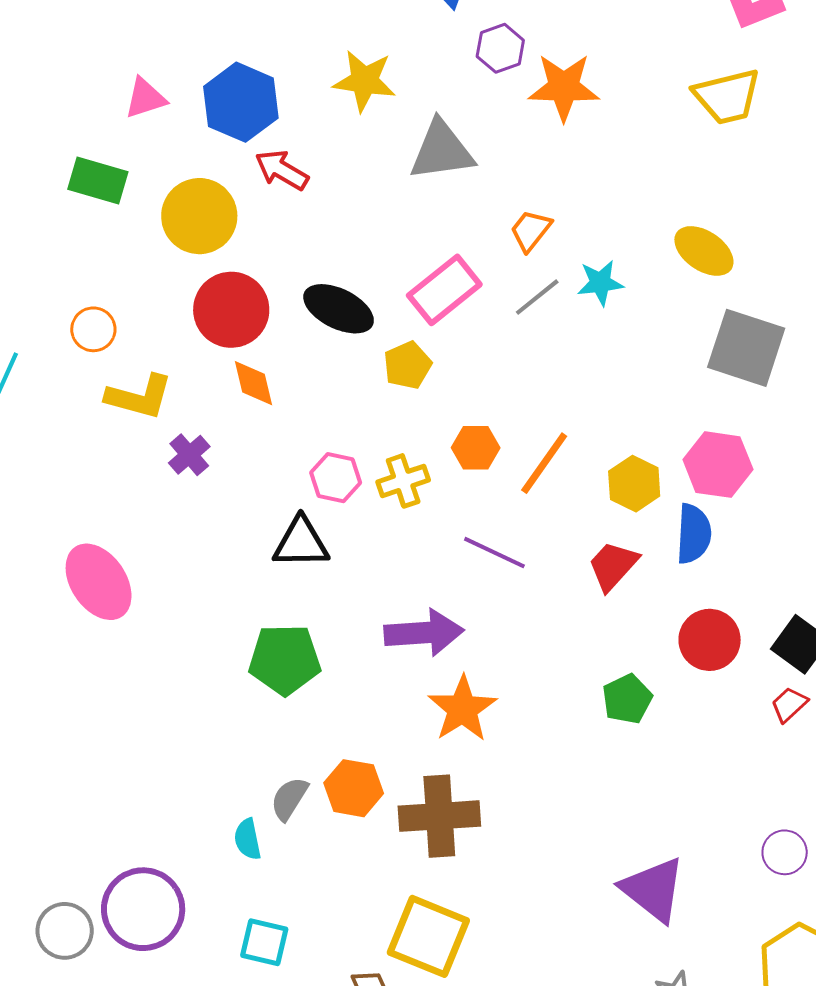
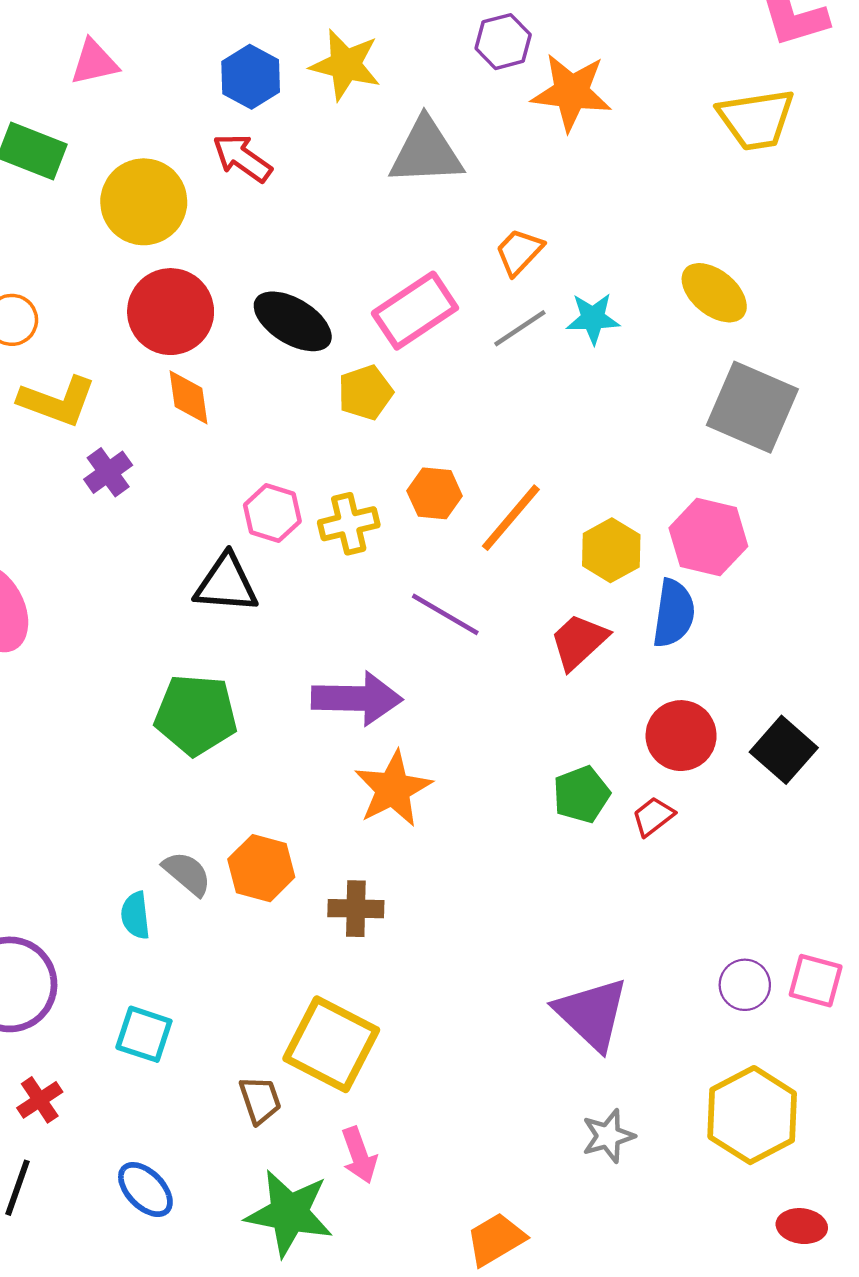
blue hexagon: (241, 102) -> (251, 77), moved, size x0.7
red trapezoid: (789, 704) -> (653, 817), moved
gray semicircle: (289, 799) -> (187, 873), turned 93
brown cross: (439, 816) -> (356, 909), size x0.6

